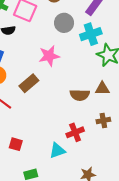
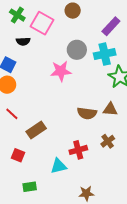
gray circle: (64, 23) -> (77, 50), moved
brown rectangle: (29, 83) -> (36, 130), moved
brown cross: (103, 121) -> (108, 141), turned -32

